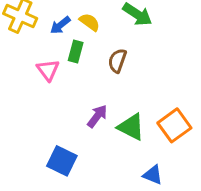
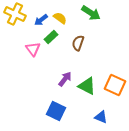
green rectangle: (76, 51) -> (51, 37), turned 32
orange square: (174, 125) -> (115, 85), turned -30
blue square: (62, 161) -> (56, 111), moved

